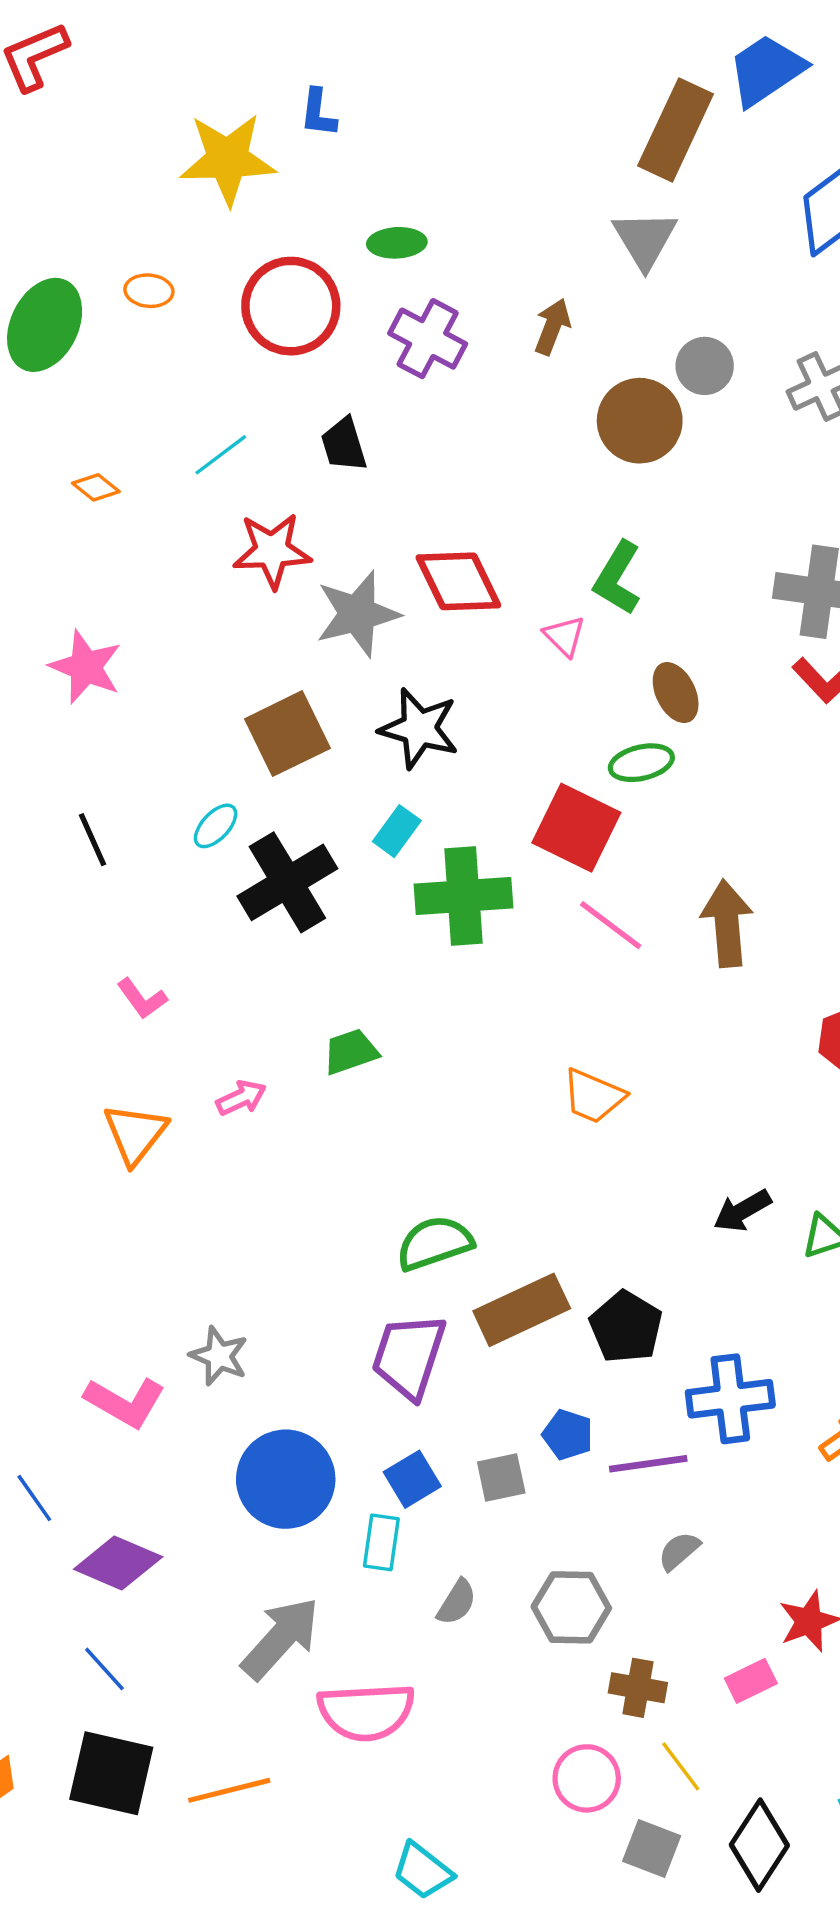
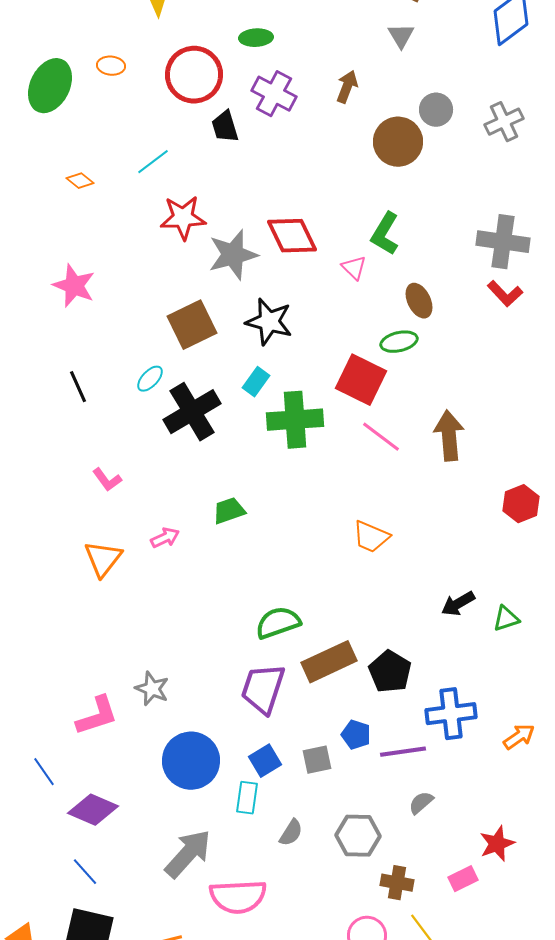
gray triangle: (645, 239) -> (401, 36), size x0.7
black trapezoid: (344, 445) -> (225, 127), moved
pink L-shape: (125, 1402) -> (97, 716), turned -48

